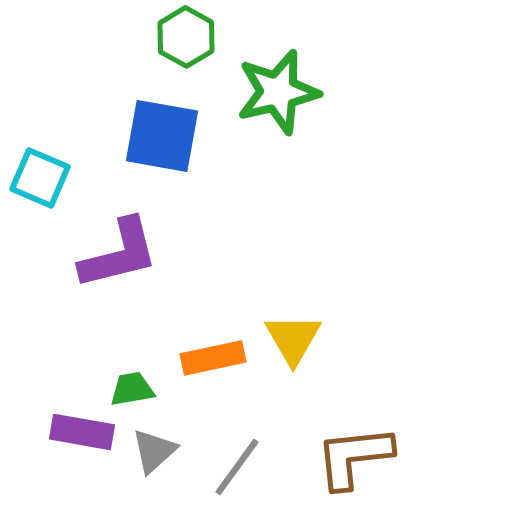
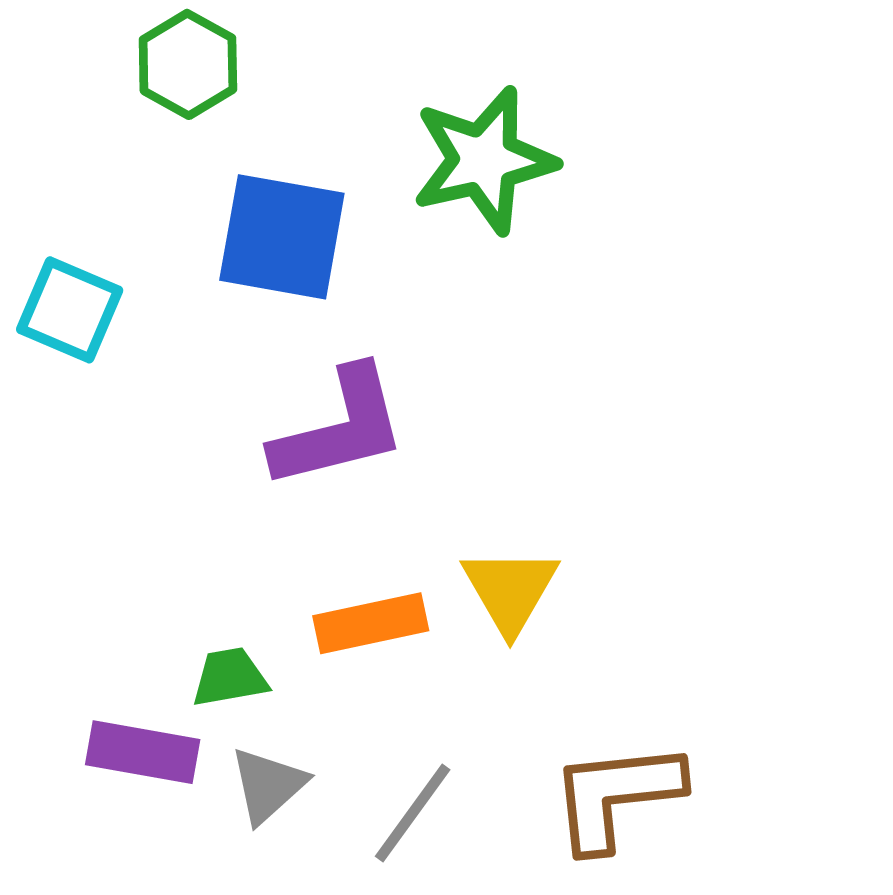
green hexagon: (186, 37) -> (188, 64), moved
purple L-shape: (119, 254) -> (339, 428), moved

